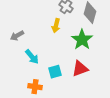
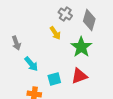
yellow arrow: (56, 26) -> (55, 33), turned -48
gray arrow: (17, 36) -> (16, 43), turned -80

